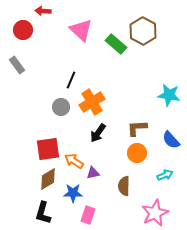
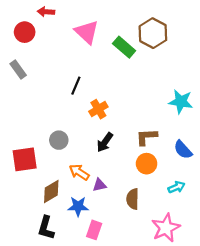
orange cross: (92, 102) -> (98, 109), size x0.7
gray circle: (61, 107) -> (59, 140), moved
red square: (48, 149) -> (25, 159), moved

